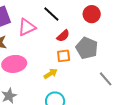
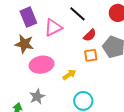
yellow arrow: (51, 74) -> (69, 75), moved

